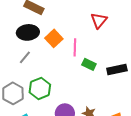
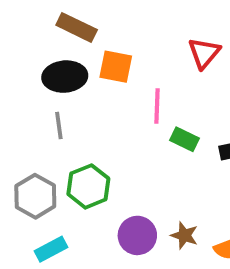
orange square: (54, 38) -> (116, 67), moved, turned -36
gray line: (25, 57) -> (59, 126), turned -48

